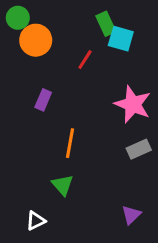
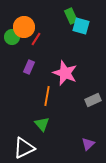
green circle: (18, 18) -> (12, 37), moved
red line: (85, 60) -> (36, 39), moved
pink star: (133, 104) -> (65, 73), moved
white triangle: (36, 221) -> (24, 148), size x1.6

